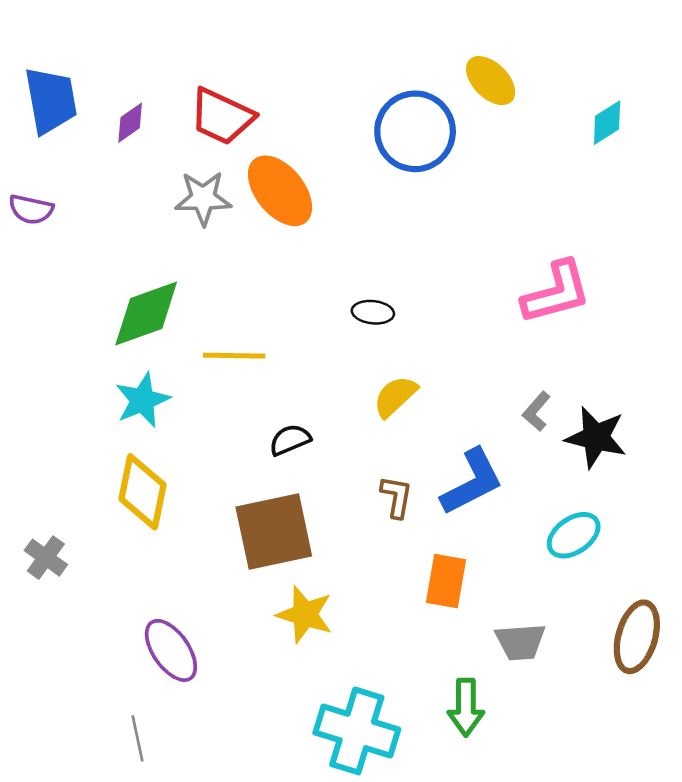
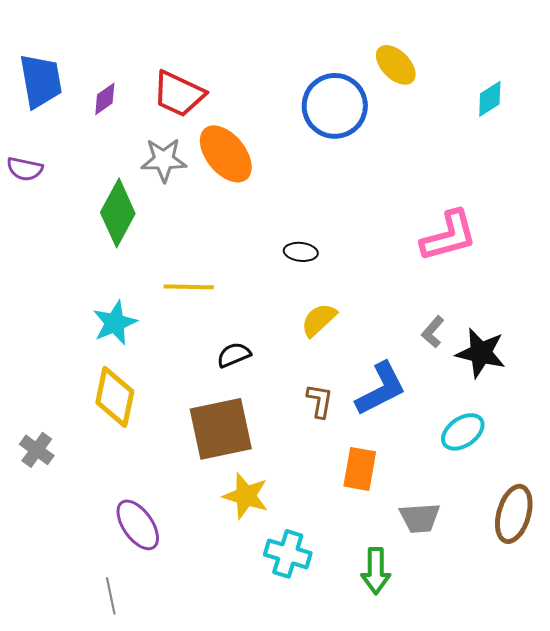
green diamond: (146, 313) -> (118, 213), moved, turned -42
cyan cross: (357, 731) -> (288, 554), moved, size x0.7

